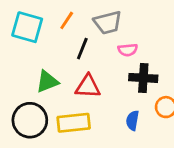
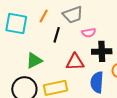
red triangle: (88, 86) -> (75, 62), moved
blue semicircle: (132, 120) -> (97, 82), size x1.5

